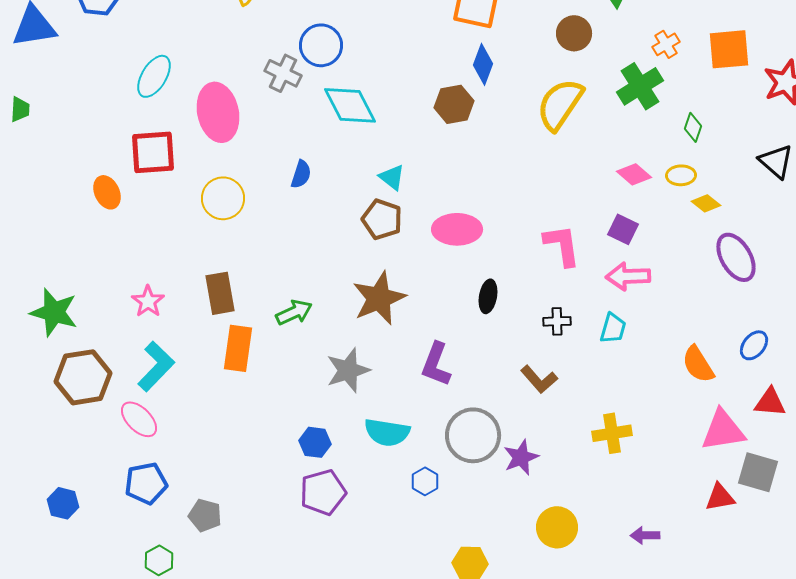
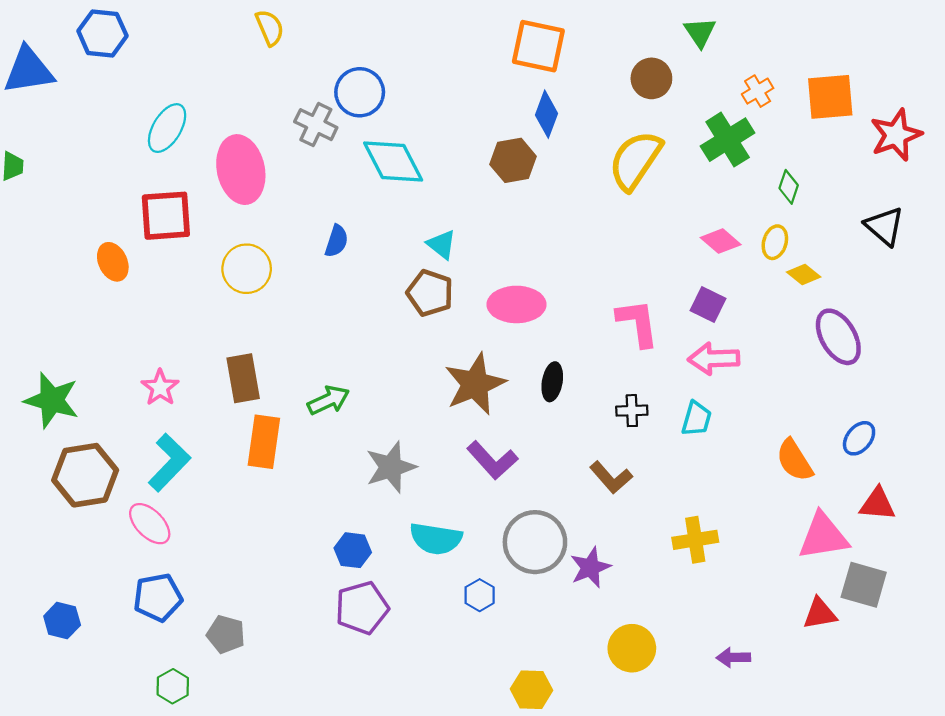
yellow ellipse: (681, 175) -> (775, 242), turned -72
brown star: (379, 298) -> (475, 384), moved
purple L-shape: (436, 364) -> (492, 460), turned -63

